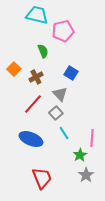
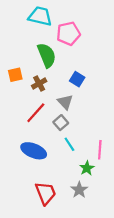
green semicircle: (43, 51) -> (47, 55), size x1.6
orange square: (14, 69) -> (15, 75), turned 32
gray star: (86, 175) -> (79, 190), moved

